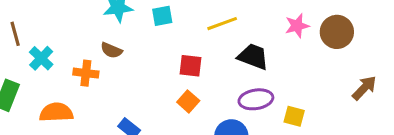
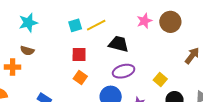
cyan square: (162, 16) -> (75, 25), moved
yellow square: (294, 116) -> (160, 80), moved, turned 32

